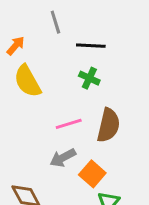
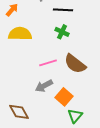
yellow semicircle: (27, 81) -> (20, 34), turned 120
brown semicircle: (109, 125) -> (75, 64), turned 115

